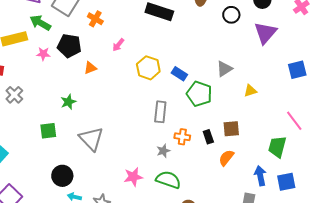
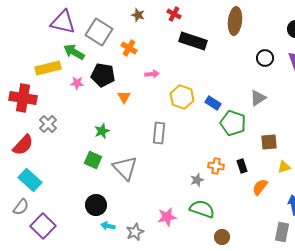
black circle: (231, 15) -> (265, 58), moved
pink arrow: (118, 45) -> (152, 74), turned -136
orange triangle: (90, 68) -> (124, 97), turned -40
yellow triangle: (250, 91) -> (284, 167), moved
gray rectangle: (160, 112) -> (159, 133), moved
brown square: (231, 129) -> (269, 142), moved
green square: (48, 131) -> (93, 160), moved, turned 30
pink star: (133, 177) -> (167, 217), moved

